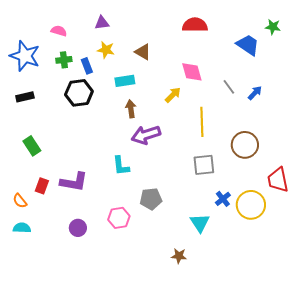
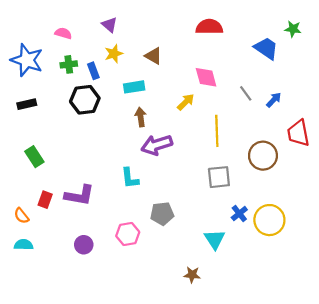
purple triangle: (102, 23) -> (109, 25), turned 49
yellow star: (106, 50) -> (114, 54), turned -30
red trapezoid: (278, 180) -> (298, 133), moved

